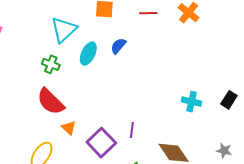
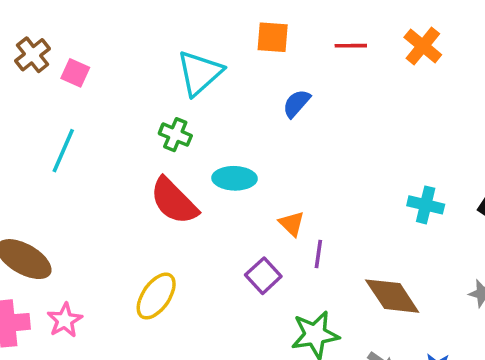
cyan ellipse: (88, 54) -> (235, 178), moved, turned 65
orange triangle: (69, 128) -> (292, 224), moved
purple square: (101, 143) -> (263, 276), size x0.7

